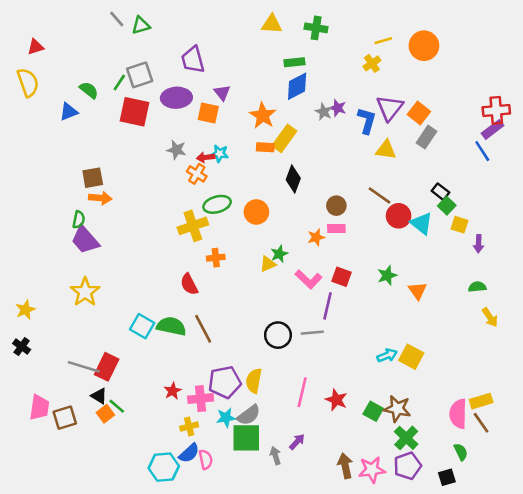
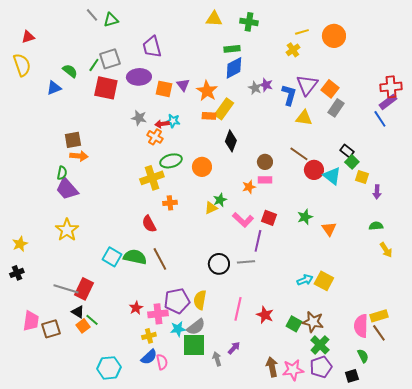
purple triangle: (222, 93) -> (183, 85), moved
black cross: (22, 347) -> (17, 273), turned 32
cyan hexagon: (164, 467) -> (109, 368), moved

